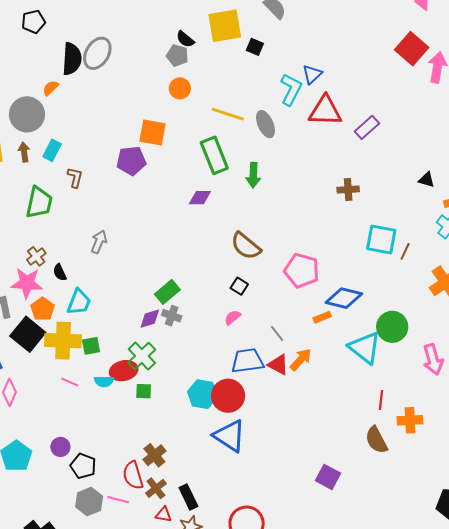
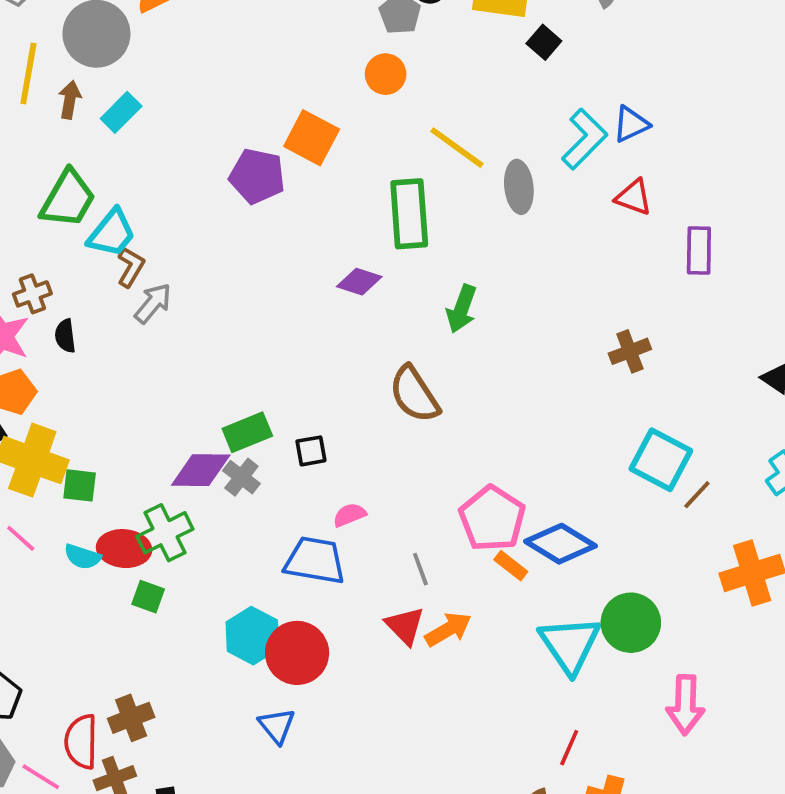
red triangle: (325, 111) -> (634, 197), size x0.6
purple rectangle: (367, 127) -> (699, 250), turned -65
green arrow: (253, 175) -> (462, 309), moved
brown L-shape: (75, 177) -> (131, 267), moved
brown cross: (348, 190) -> (630, 351), turned -35
pink pentagon: (302, 271) -> (492, 519), moved
black square: (239, 286) -> (311, 451), moved, turned 30
cyan trapezoid: (79, 302) -> (112, 233), moved
orange rectangle: (322, 317) -> (511, 566), turned 42
purple diamond: (150, 319) -> (201, 470), size x1.4
blue trapezoid: (247, 361) -> (315, 560), moved
blue triangle: (229, 436) -> (277, 726), size x0.6

